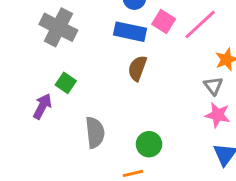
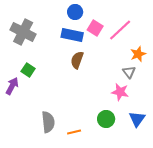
pink star: (218, 115) -> (120, 92), moved
gray semicircle: (95, 132) -> (48, 122), moved
green circle: (149, 144) -> (106, 119), moved

